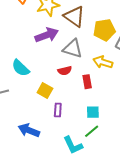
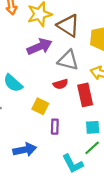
red rectangle: (87, 82) -> (85, 95), size x1.5
blue arrow: (29, 130) -> (25, 150), turned 150

